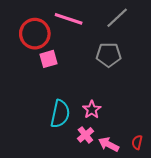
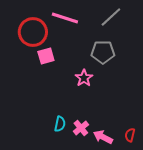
pink star: (92, 110) -> (84, 78), moved
cyan semicircle: (60, 114) -> (60, 124), moved, size x0.6

